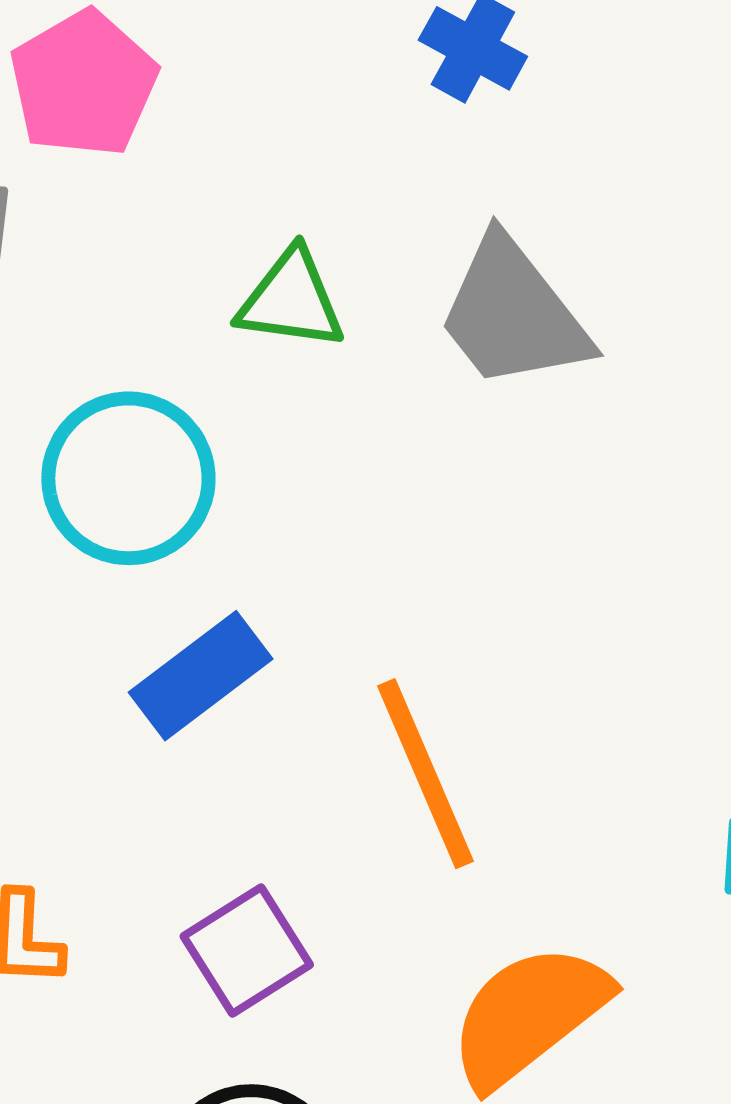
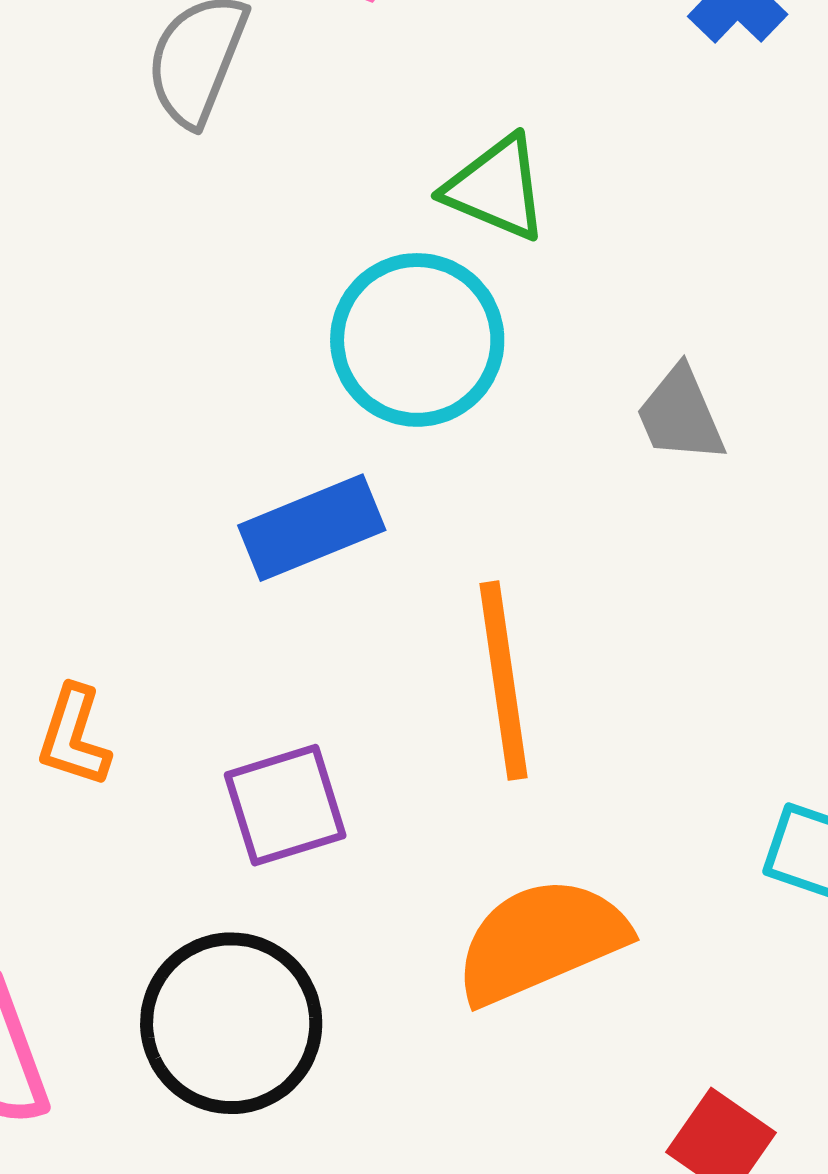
gray trapezoid: (513, 314) -> (680, 415), moved, size x0.6
cyan circle: (128, 478) -> (417, 340), moved

